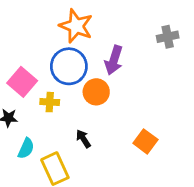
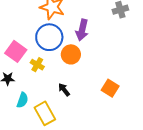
yellow cross: (50, 102) -> (37, 65), turned 32

